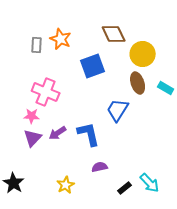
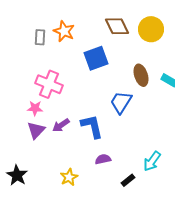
yellow circle: (143, 54) -> (151, 29), moved
cyan arrow: (150, 183) -> (152, 161), moved, turned 80

